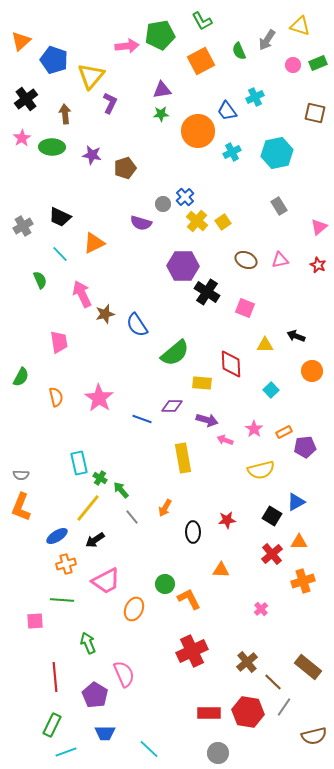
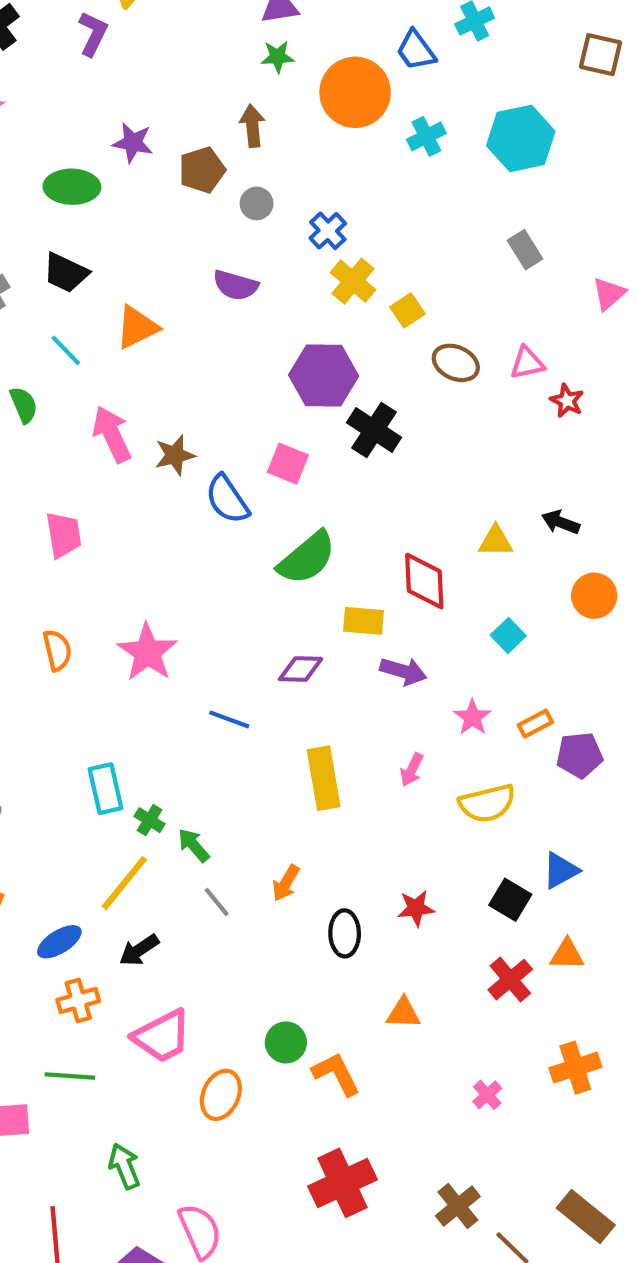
purple L-shape: (110, 103) -> (93, 34), moved
brown arrow: (65, 114) -> (252, 126), moved
green ellipse: (52, 147) -> (72, 187), moved
gray circle: (163, 204) -> (257, 204), moved
yellow square: (223, 222) -> (408, 310), moved
red star: (318, 265) -> (567, 401), moved
pink square: (245, 308) -> (288, 464), moved
brown star: (105, 314) -> (175, 455), moved
blue line: (142, 419) -> (229, 719), moved
purple arrow: (207, 420) -> (403, 671), moved
pink arrow: (225, 440) -> (412, 770), moved, turned -84
orange cross: (303, 581) -> (575, 1068), moved

